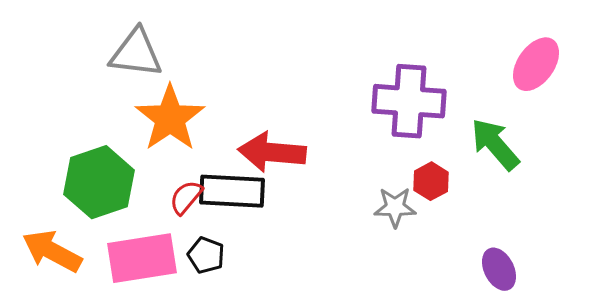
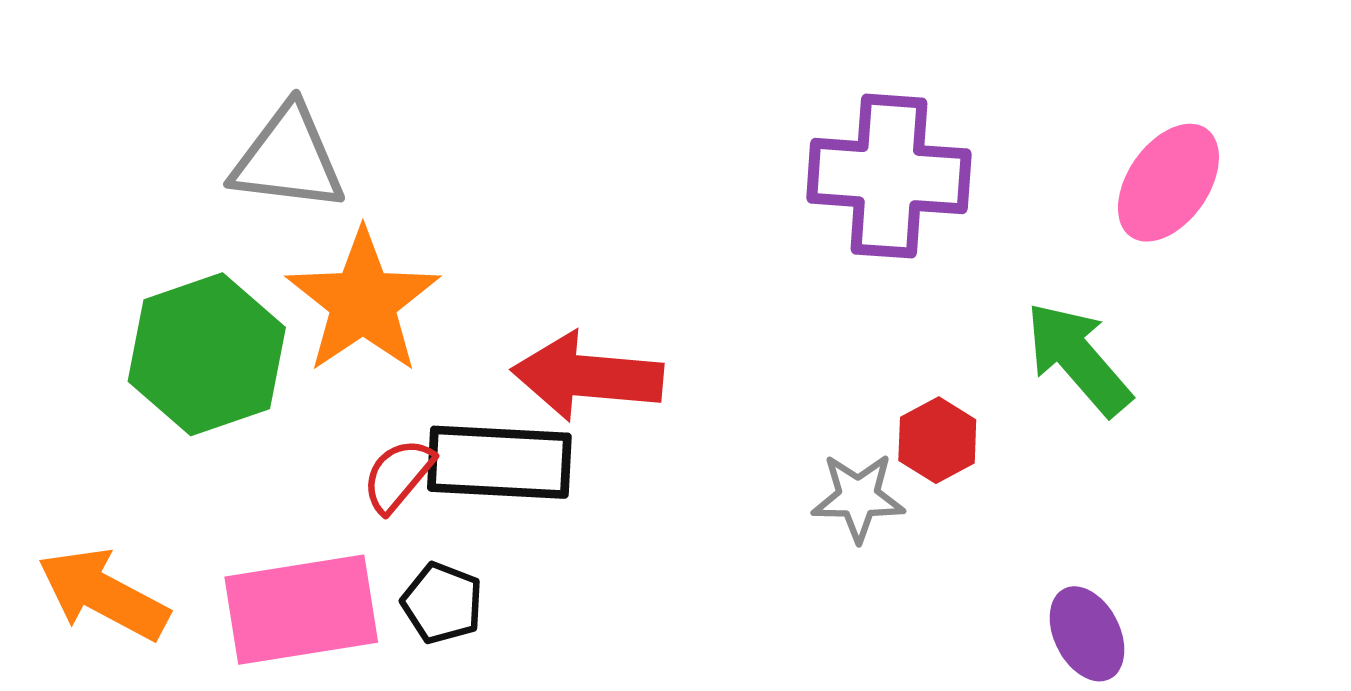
purple cross: (409, 101) -> (889, 176), moved
green hexagon: (99, 182) -> (207, 354), moved

